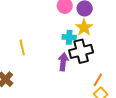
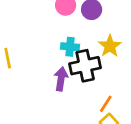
yellow star: (84, 27) -> (110, 46), moved

